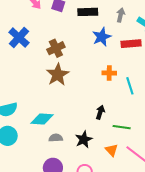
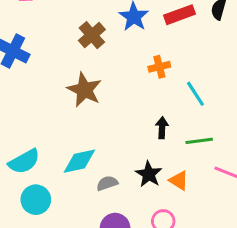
brown cross: (56, 48) -> (92, 35), moved
cyan line: (130, 86) -> (195, 94), moved
orange triangle: (112, 150) -> (179, 181), moved

